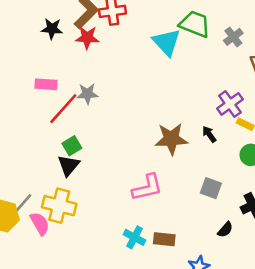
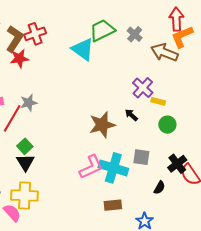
green trapezoid: (195, 24) -> (102, 30), turned -36
cyan cross: (135, 237) -> (113, 168), moved, size x1.6

